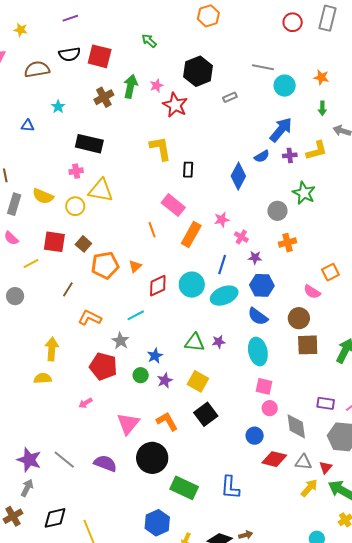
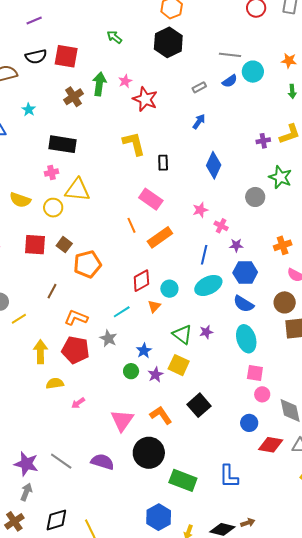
black hexagon: (198, 71) -> (168, 42), moved
blue arrow: (281, 130) -> (199, 122), moved, size x0.6
blue semicircle: (262, 156) -> (230, 81), moved
orange rectangle: (191, 235) -> (160, 237), moved, turned 30
orange cross: (287, 243) -> (283, 245), moved
yellow line: (31, 264) -> (19, 319), moved
orange triangle: (135, 266) -> (154, 306), moved
cyan circle: (192, 285) -> (169, 289), moved, size x0.7
green triangle: (195, 342) -> (182, 335), turned 35
red pentagon: (103, 366) -> (75, 350), moved
yellow semicircle: (43, 378) -> (55, 383), moved
yellow square: (198, 381) -> (179, 365), moved

